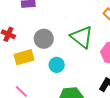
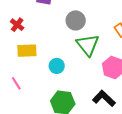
gray circle: (44, 39) -> (76, 20), moved

